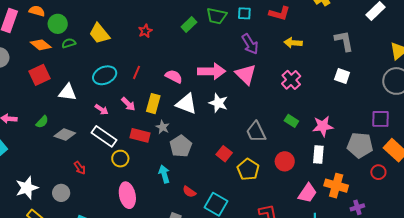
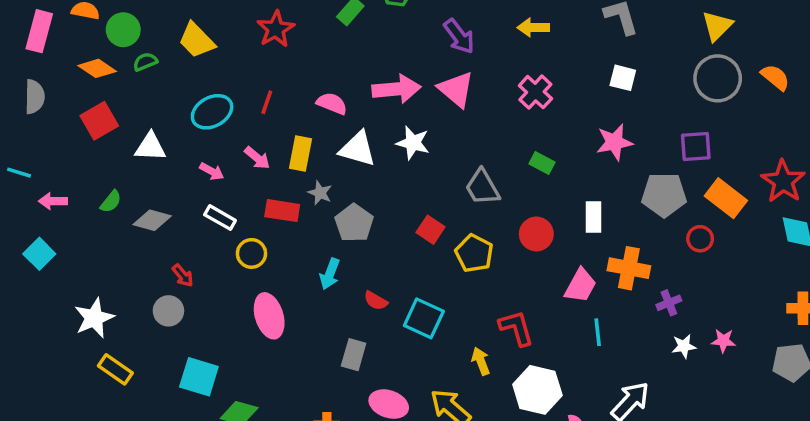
red star: (145, 31) -> (276, 29), size x1.5
pink star: (323, 126) -> (614, 142), moved
white rectangle: (104, 136) -> (220, 218), size x0.7
cyan arrow: (164, 174) -> (330, 274), turned -138
gray circle: (61, 193) -> (168, 311), moved

